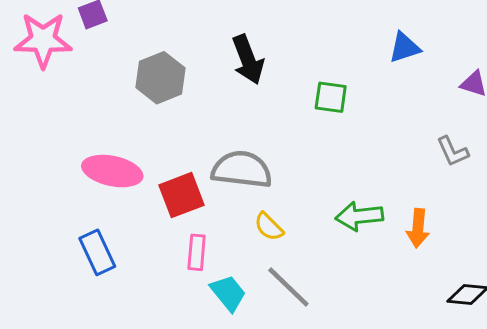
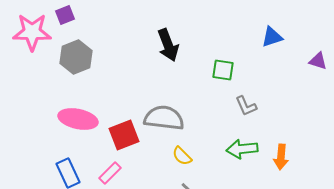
gray hexagon: (160, 78) -> (76, 57), moved
gray L-shape: (453, 151) -> (246, 106), moved
pink rectangle: (197, 252) -> (110, 173), moved, turned 40

